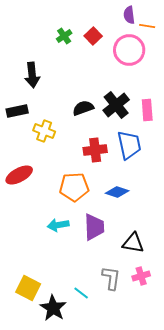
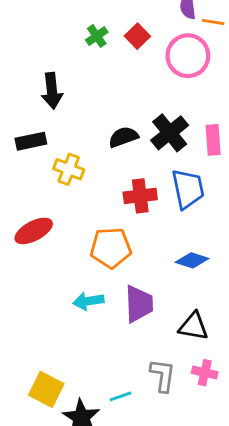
blue diamond: (117, 192) -> (192, 260), moved
pink cross: (141, 276) -> (205, 373), turned 30
cyan line: (81, 293) -> (121, 396), turned -56

